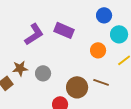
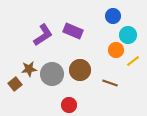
orange circle: (98, 50) -> (116, 50), moved
gray circle: (43, 73) -> (52, 74), size x1.5
brown circle: (77, 87) -> (80, 70), moved

